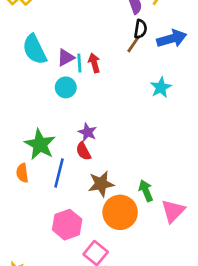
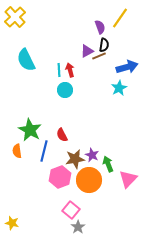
blue arrow: (172, 39) -> (127, 67), moved
brown line: (134, 44) -> (99, 56), turned 32
purple triangle: (66, 58) -> (87, 51), moved
cyan circle: (66, 87) -> (65, 90), moved
purple star: (87, 132) -> (92, 155), moved
pink hexagon: (67, 225) -> (60, 177), moved

